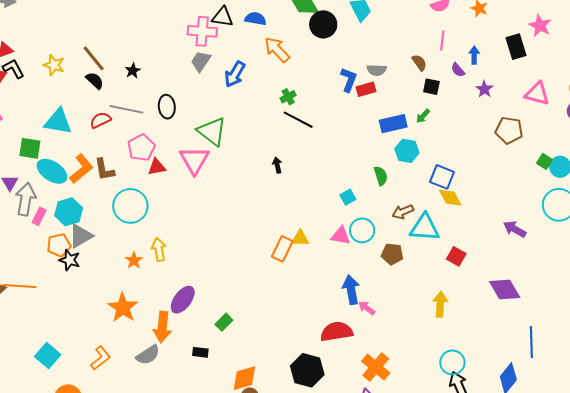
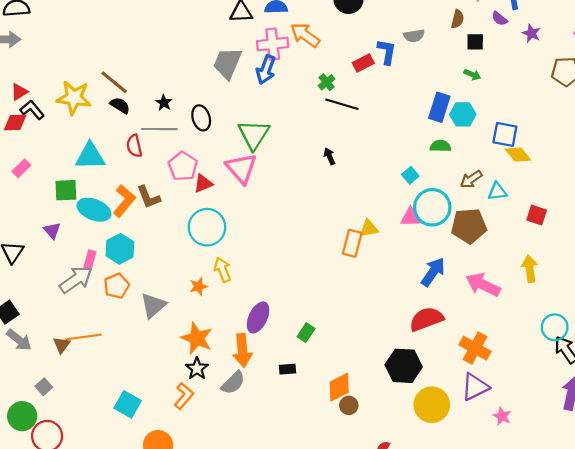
pink cross: (202, 31) -> (273, 44), moved
gray trapezoid: (201, 61) -> (227, 63), size x1.4
brown semicircle: (419, 63) -> (458, 19), turned 60
yellow star: (54, 65) -> (74, 98), size x1.5
black star: (133, 71) -> (164, 103), moved
red rectangle: (366, 89) -> (363, 63), moved
green arrow: (423, 116) -> (472, 74), turned -98
red semicircle: (100, 120) -> (134, 146), turned -65
blue rectangle: (393, 124) -> (439, 107), moved, turned -48
green triangle: (212, 131) -> (254, 135), turned 36
green semicircle: (381, 176) -> (440, 146), turned -60
gray arrow: (26, 199) -> (76, 280), moved, turned 56
cyan circle: (130, 206) -> (207, 227), moved
cyan triangle: (425, 228) -> (497, 191), size x0.6
cyan circle: (362, 230) -> (432, 207), size x1.4
gray triangle: (81, 236) -> (153, 305), moved
brown pentagon: (392, 254) -> (469, 226), size x1.5
black star: (70, 260) -> (197, 369), moved, turned 30
orange star: (134, 260) -> (199, 286), turned 30
blue arrow: (351, 290) -> (433, 272), turned 56
pink arrow: (367, 308) -> (483, 285), moved, size x1.8

